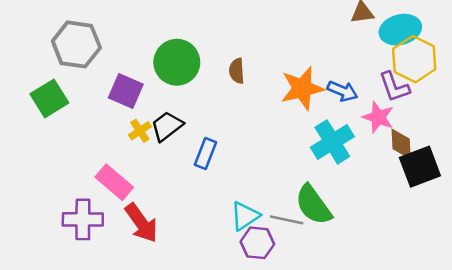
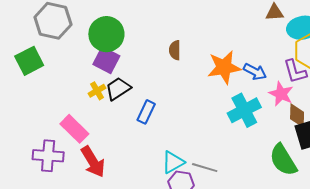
green circle: (177, 62) -> (106, 34), moved
purple square: (126, 91) -> (106, 60), moved
green semicircle: (313, 205) -> (283, 160), moved

